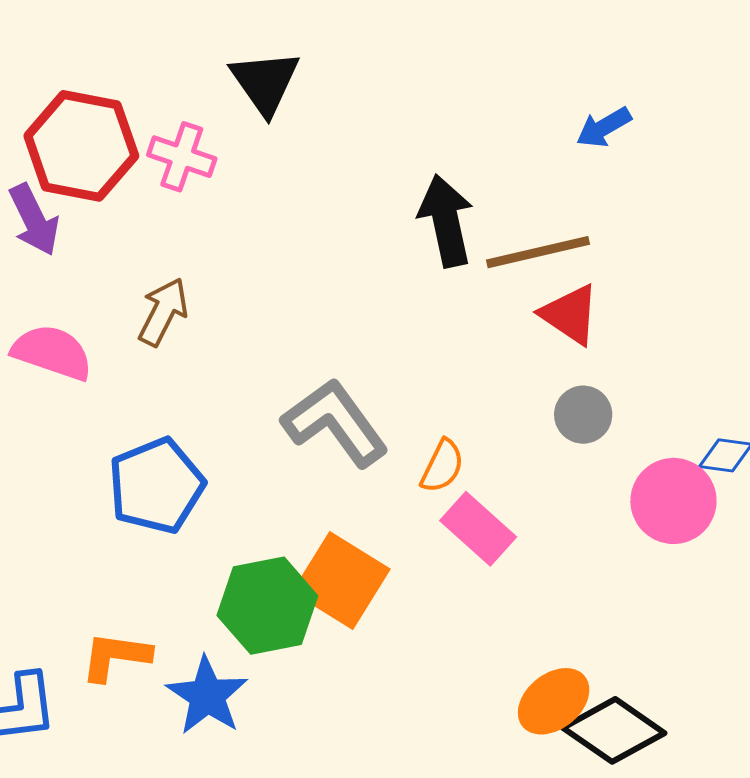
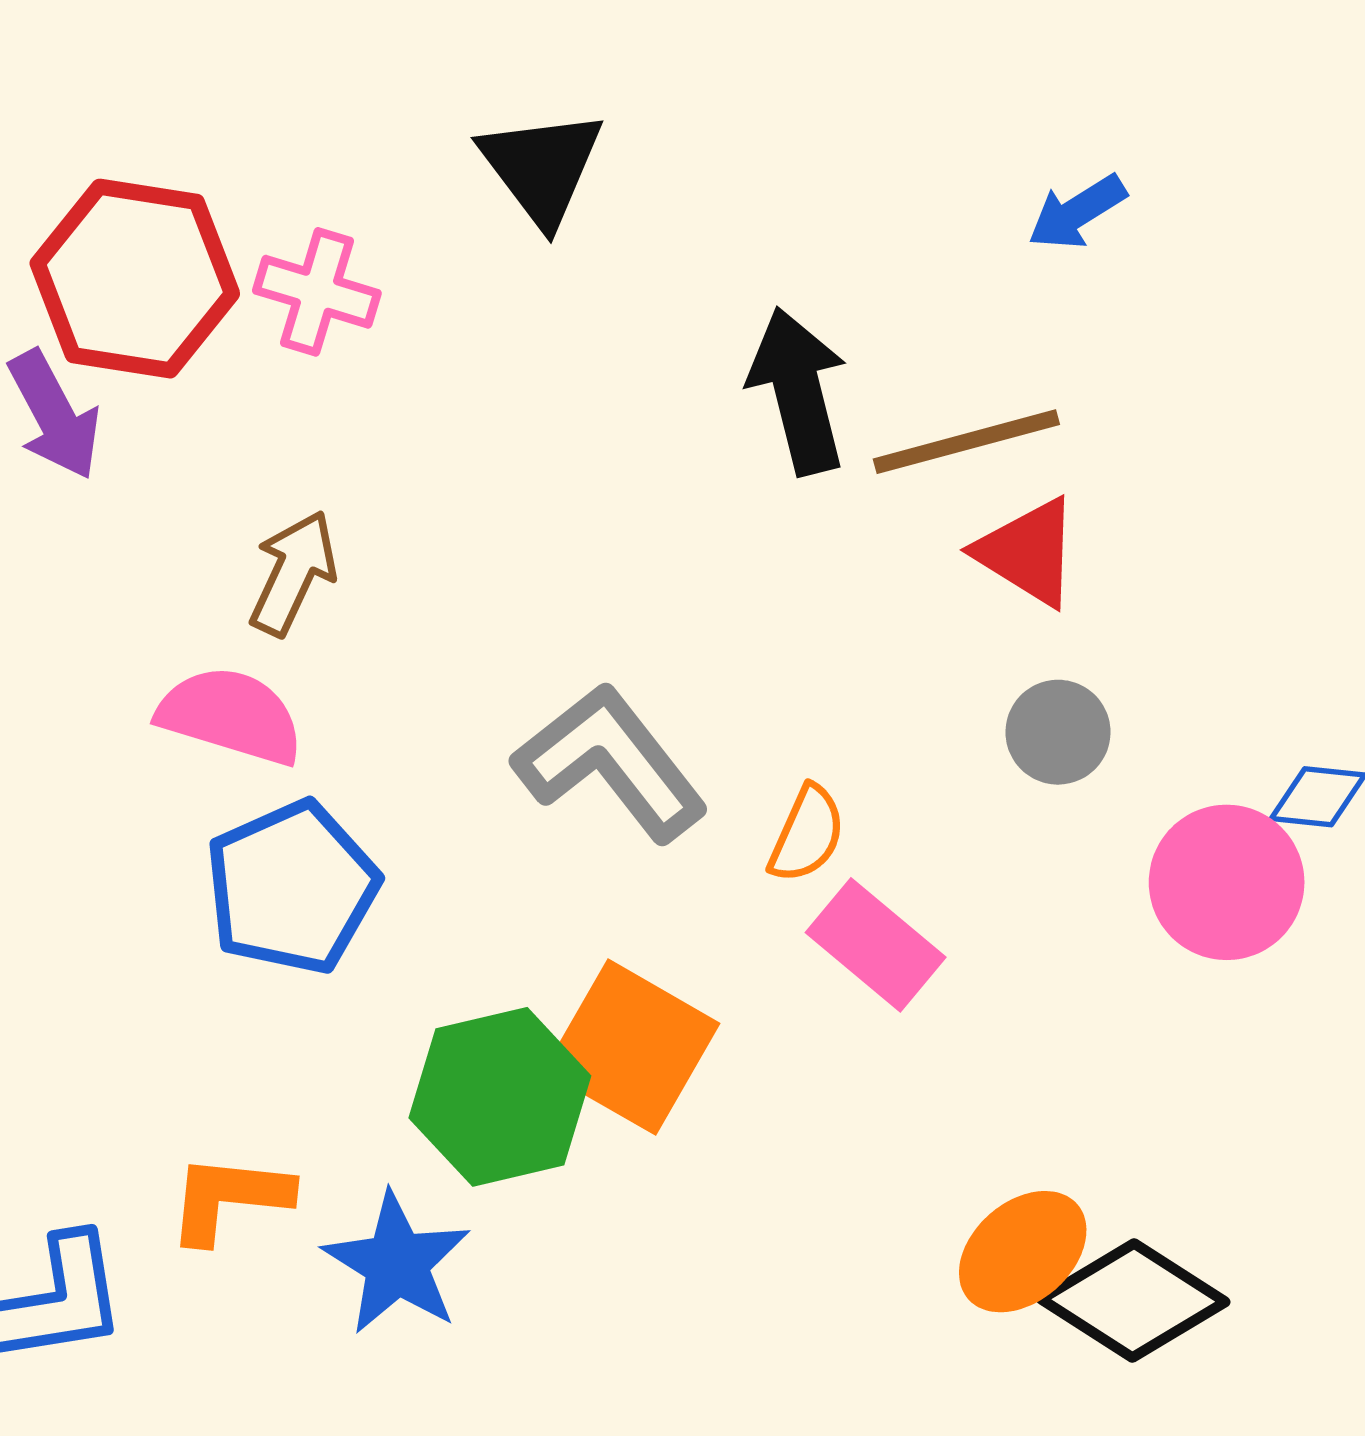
black triangle: (265, 82) -> (542, 167), moved
pink semicircle: (52, 352) -> (231, 716), moved

